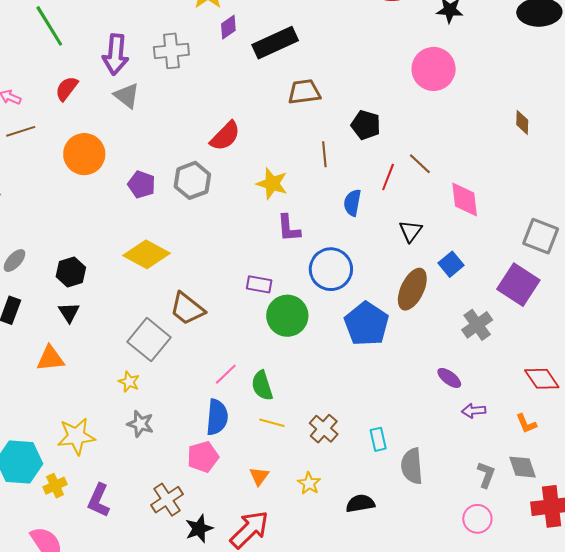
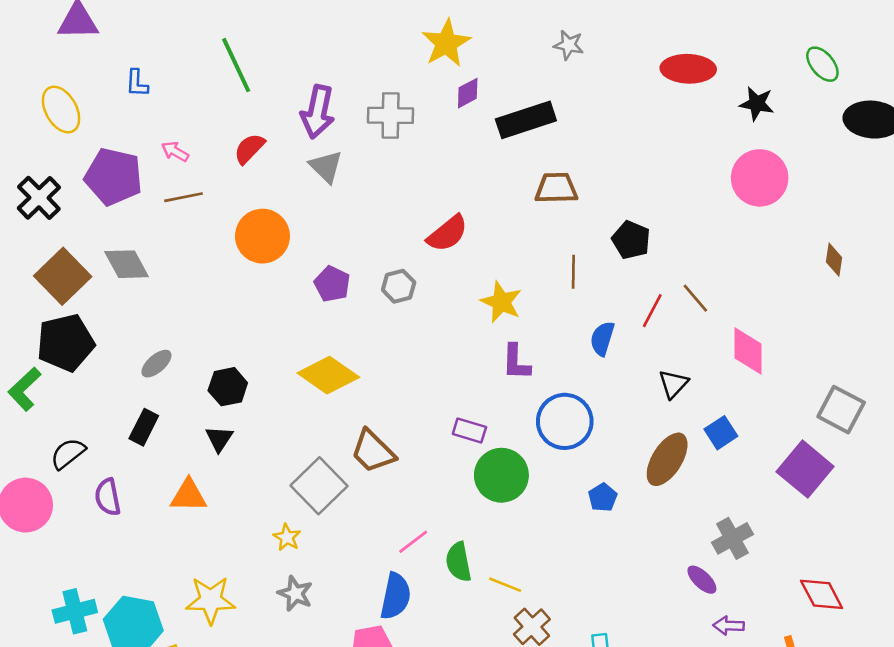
pink circle: (434, 69) -> (760, 178), moved
gray hexagon: (192, 180) -> (399, 286), size x0.7
blue pentagon: (367, 324) -> (603, 497), size x0.5
gray cross: (477, 325) -> (732, 538), moved
yellow line: (272, 423) -> (505, 585), moved

